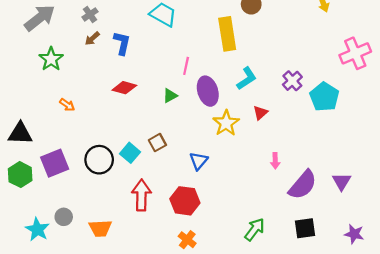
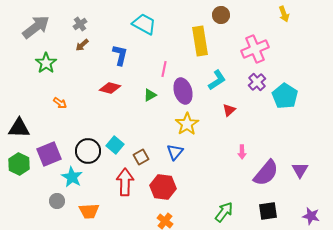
blue L-shape: (122, 43) -> (120, 55), moved
pink cross: (355, 53) -> (255, 49), moved
yellow star: (226, 123) -> (187, 124), moved
brown square: (157, 143) -> (141, 157), moved
cyan star: (37, 229) -> (72, 177), moved

